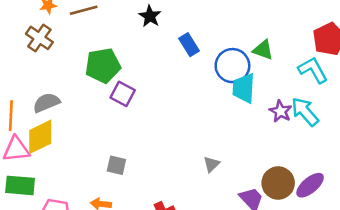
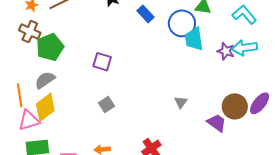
green pentagon: (103, 66) -> (50, 47), moved
cyan arrow: (305, 112) -> (244, 48), turned -45
gray square: (116, 165) -> (107, 105), moved, turned -35

